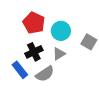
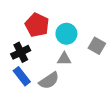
black cross: (34, 52) -> (21, 52), moved
gray triangle: (59, 54) -> (64, 59), turned 32

